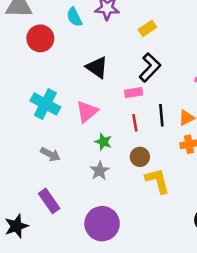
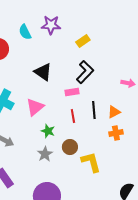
brown circle: (140, 157) -> (70, 147), moved

